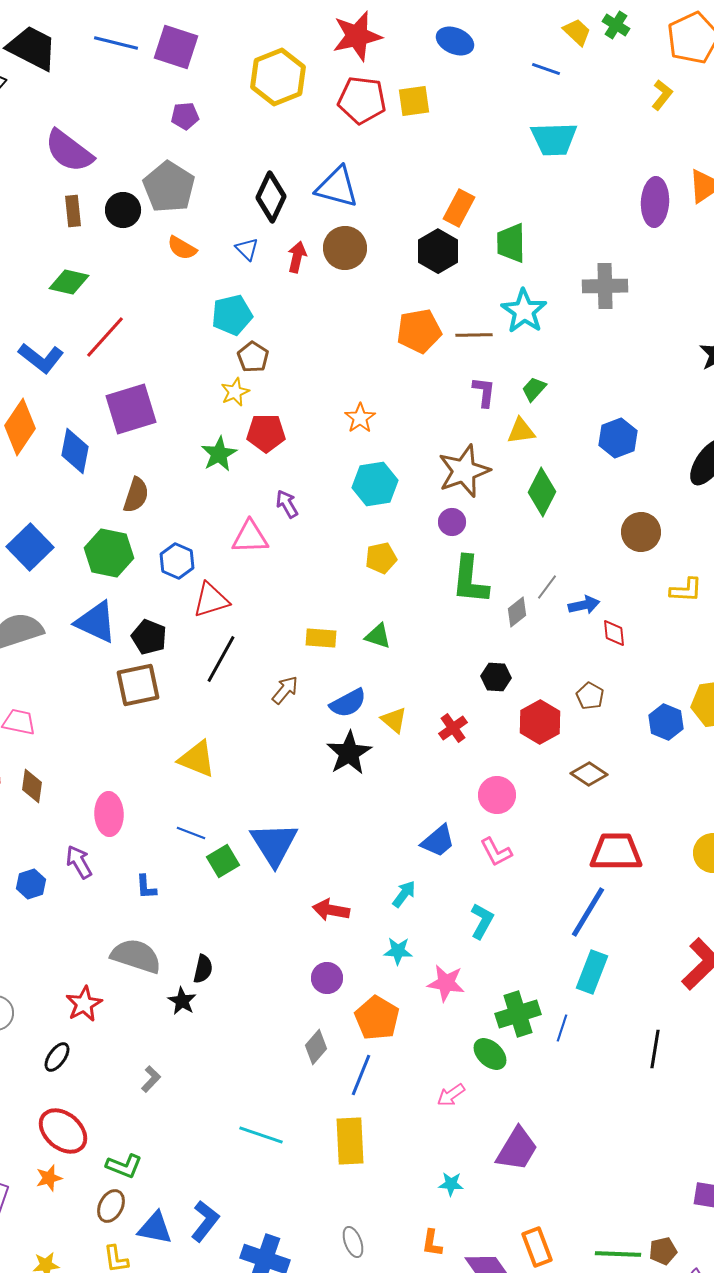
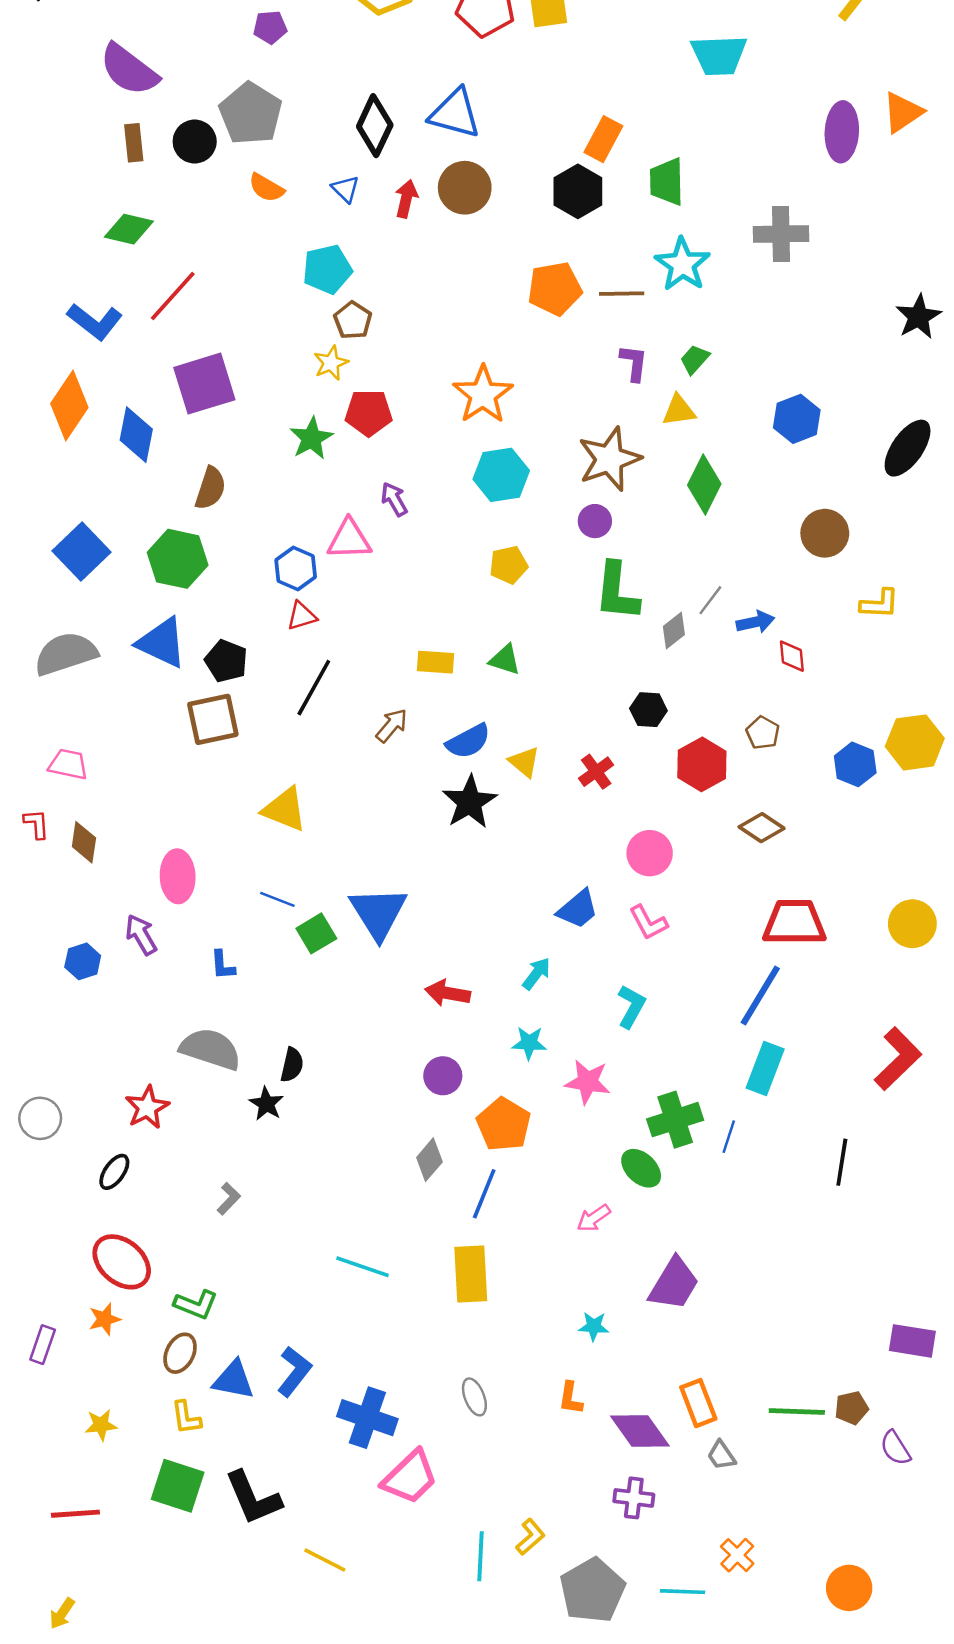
orange star: (360, 418) -> (483, 395), size x1.6
blue hexagon: (177, 561) -> (296, 569), moved
red triangle: (211, 600) -> (302, 616), size x0.7

